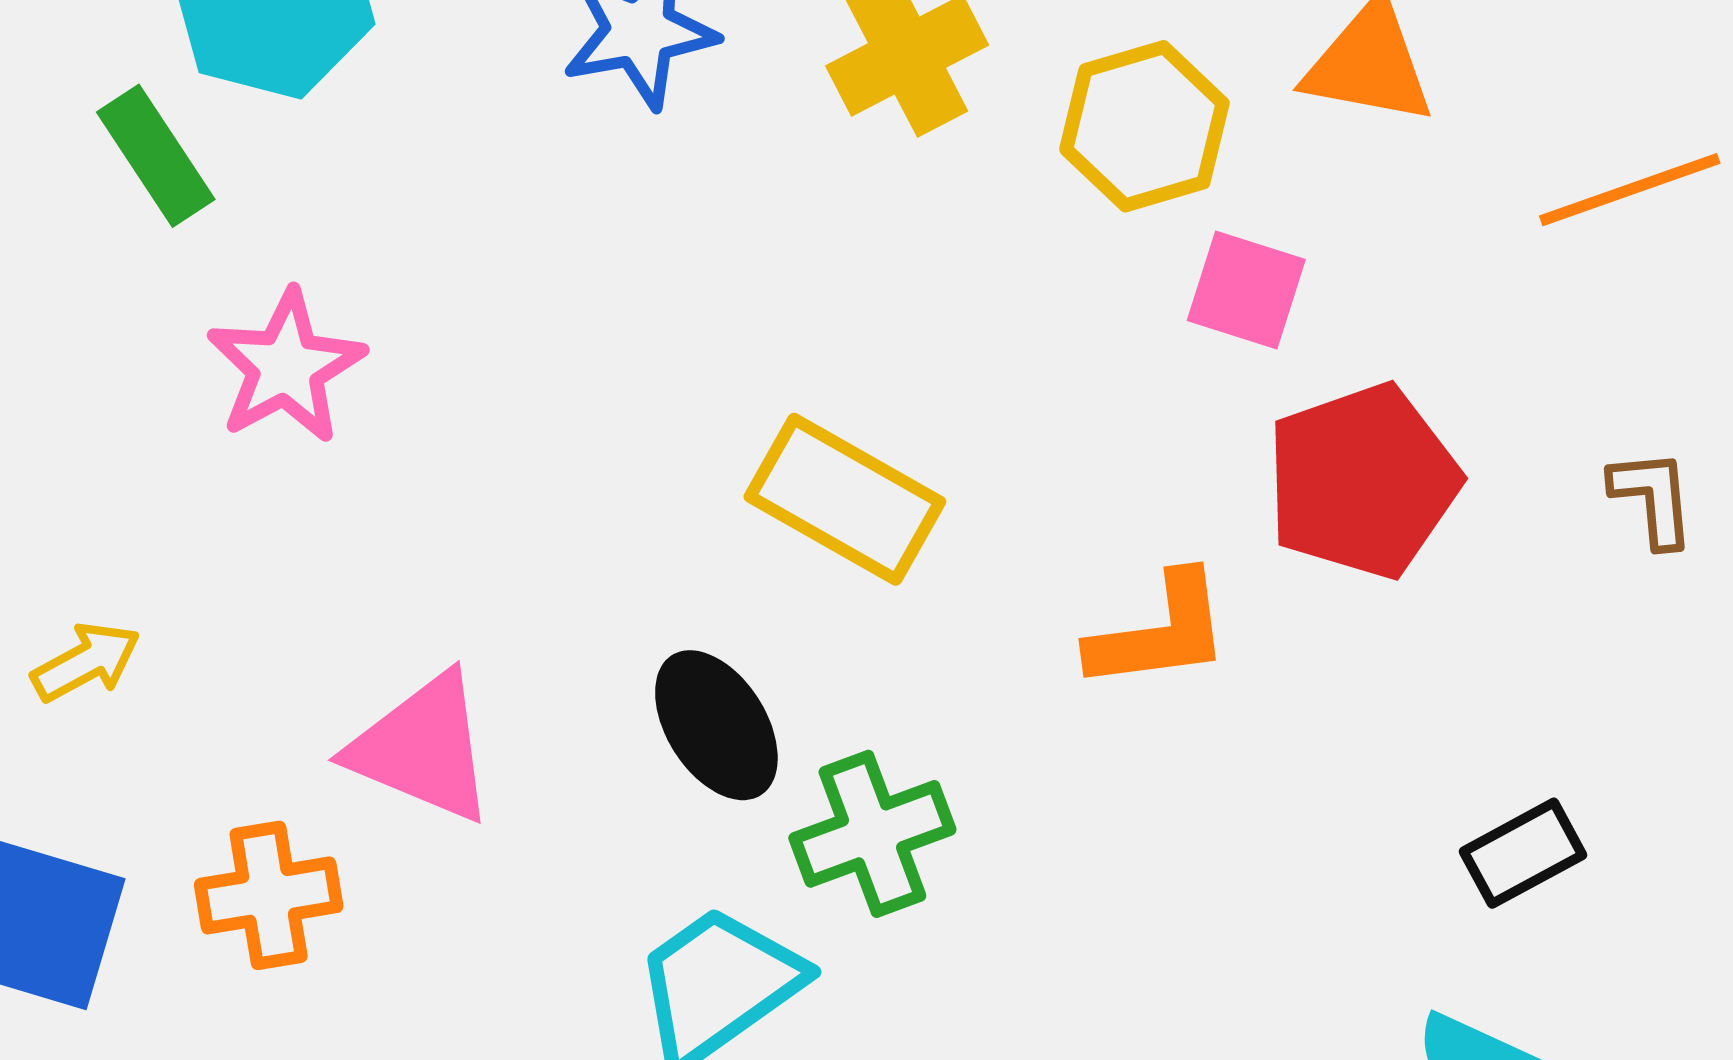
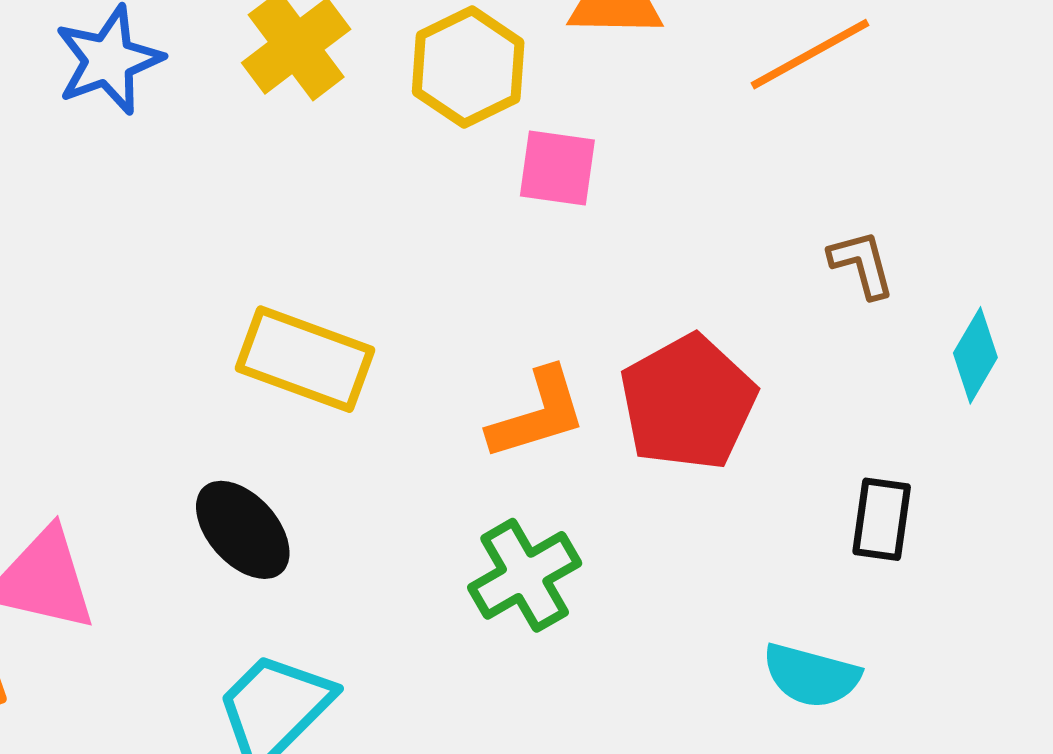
red pentagon: (1363, 481) -> (688, 402), moved
green cross: (872, 834) -> (525, 575), moved
black rectangle: (1523, 853) -> (882, 519), moved, turned -44

